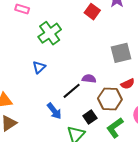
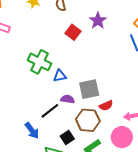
green cross: (50, 33) -> (40, 62), moved, turned -30
gray square: (121, 53) -> (89, 89), moved
blue triangle: (39, 67) -> (60, 76), moved, turned 32

